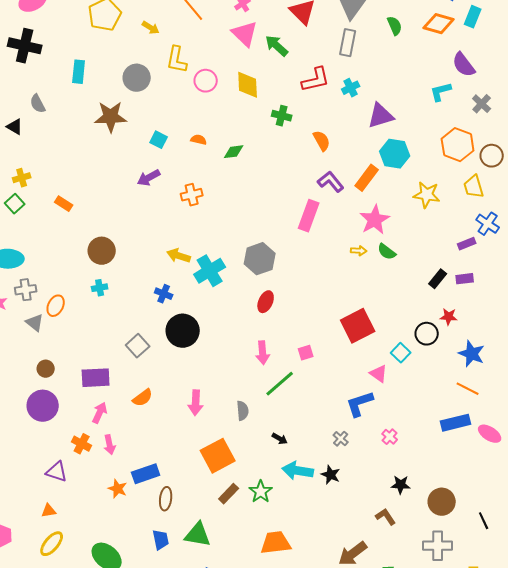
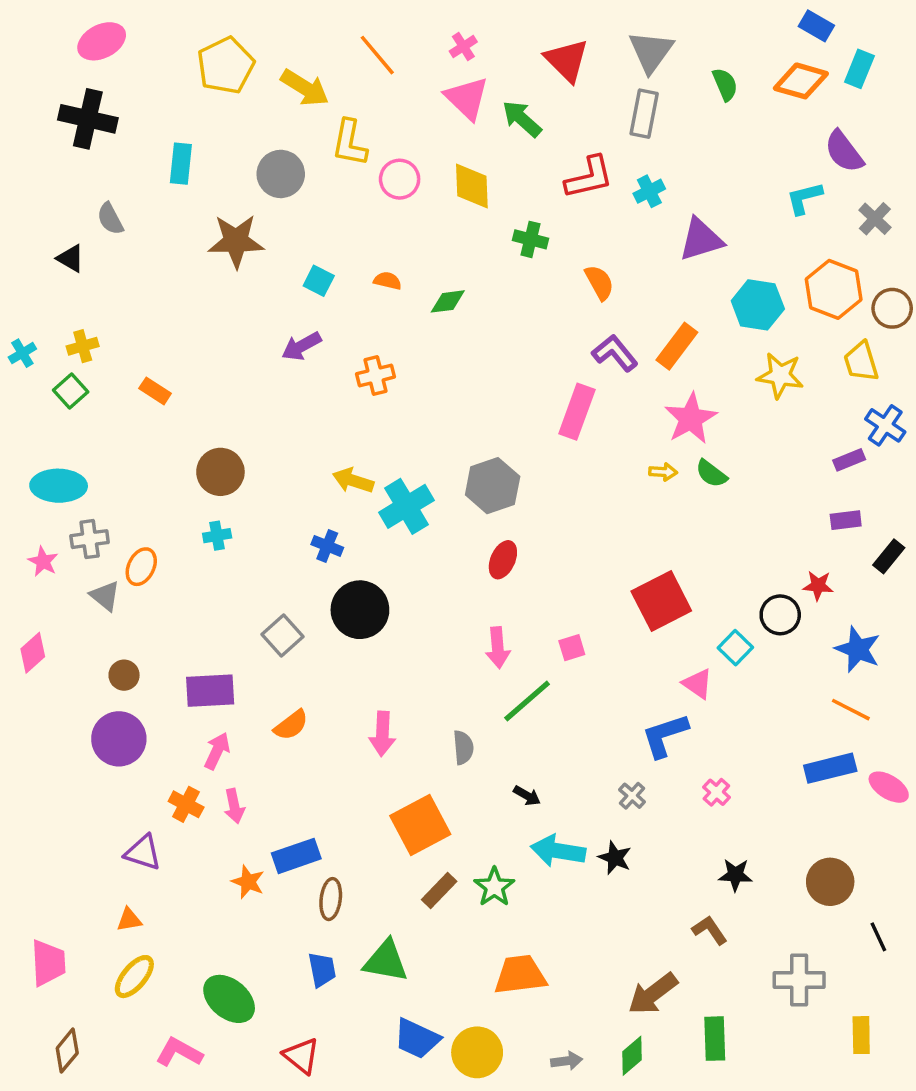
yellow arrow: (151, 28) -> (305, 88), size x1.6
cyan hexagon: (395, 154) -> (758, 305), moved
black rectangle: (438, 279) -> (889, 556), moved
brown circle: (442, 502) -> (830, 882), moved

